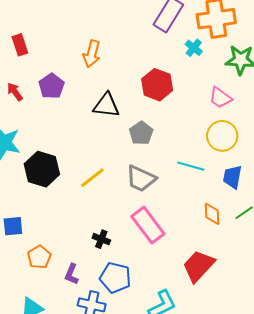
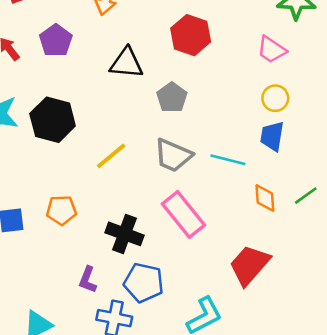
yellow circle: (222, 136) -> (275, 98), size x0.7
cyan line: (191, 166) -> (228, 160), moved
black hexagon: (42, 169) -> (53, 120), moved
blue trapezoid: (232, 177) -> (272, 136), moved
black cross: (101, 239) -> (124, 234), size x1.6
orange pentagon: (39, 257) -> (61, 210), moved, turned 30

